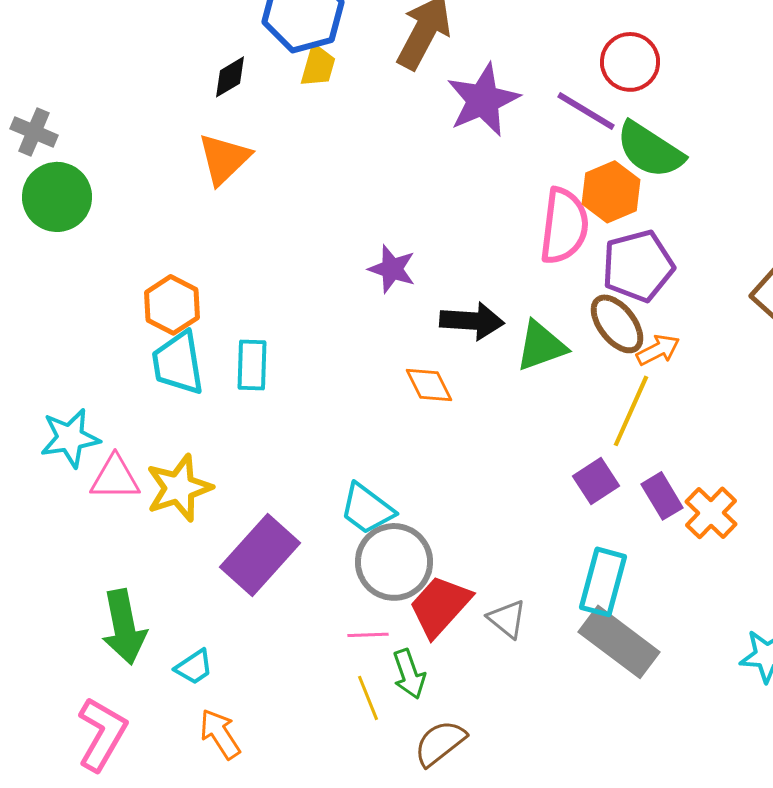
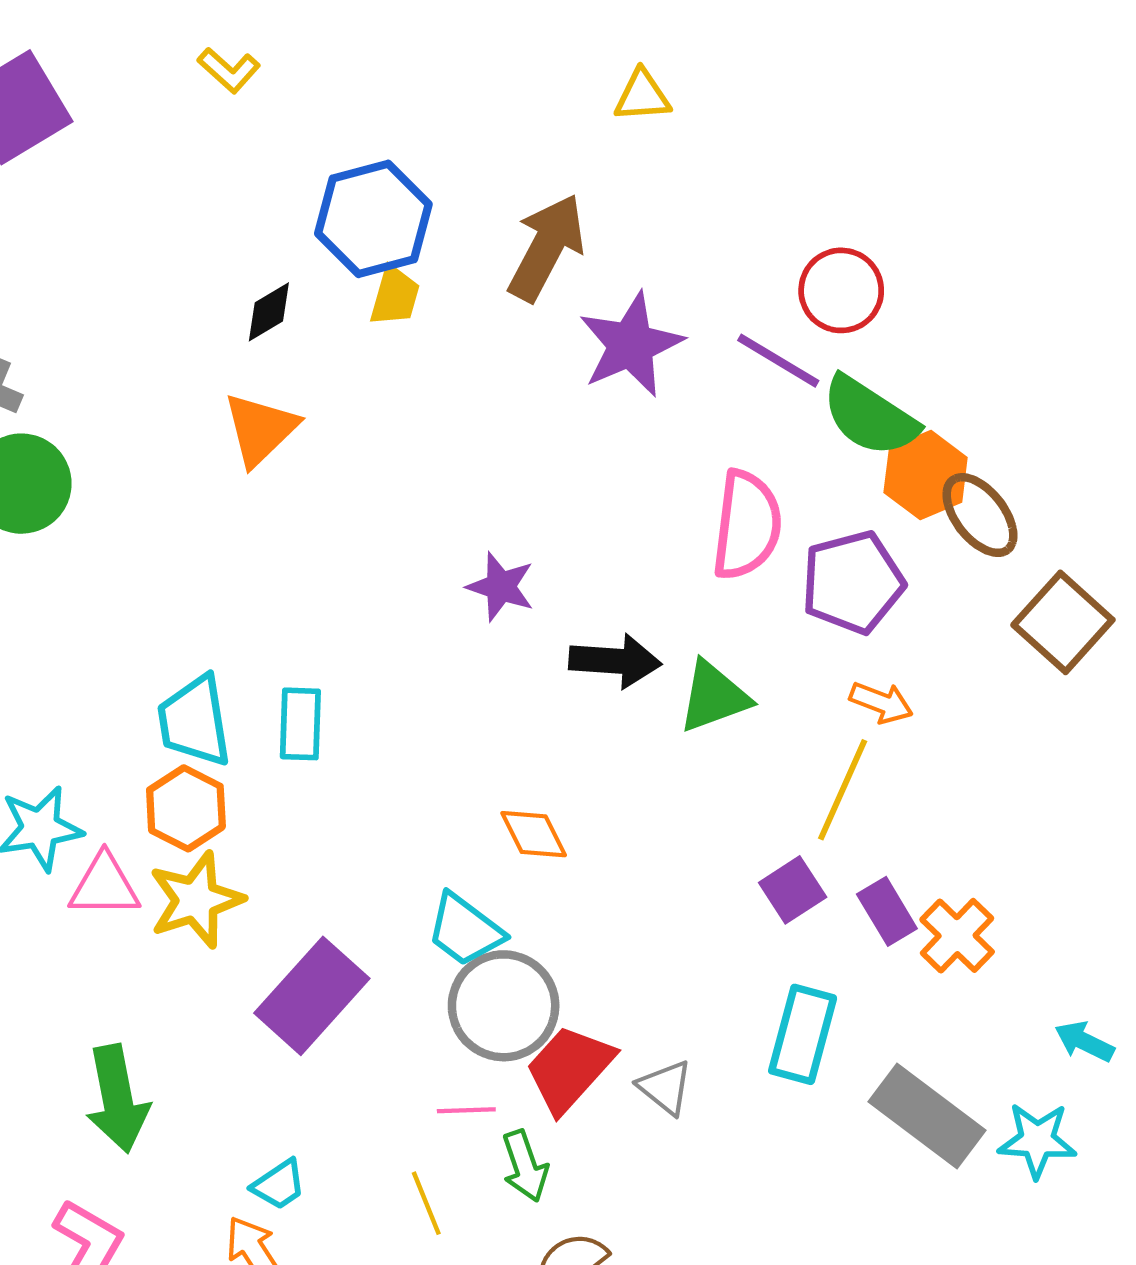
orange hexagon: (611, 192) -> (926, 475), moved
orange hexagon: (172, 305) -> (186, 808), moved
brown ellipse: (617, 324) -> (980, 515), moved
orange arrow: (658, 350) -> (881, 702), turned 48
orange diamond: (429, 385) -> (534, 834), moved
gray rectangle: (619, 642) -> (927, 1116), moved
cyan trapezoid: (194, 667) -> (279, 1185), moved
yellow line: (368, 698) -> (426, 1203), moved

